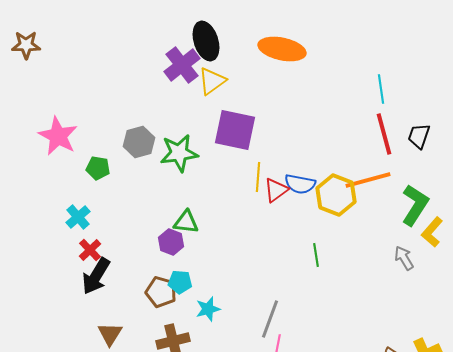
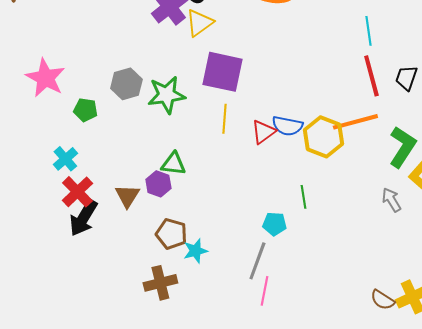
yellow line: (258, 177) -> (224, 119), moved
red cross: (90, 250) -> (77, 192), size x1.4
cyan pentagon: (180, 282) -> (274, 224), moved
brown pentagon: (161, 292) -> (171, 234), moved
brown triangle: (110, 334) -> (127, 196), moved

